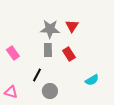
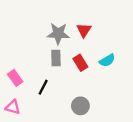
pink rectangle: (13, 53) -> (15, 78), moved
cyan semicircle: (92, 80) -> (107, 60), moved
gray circle: (50, 91) -> (80, 106), moved

